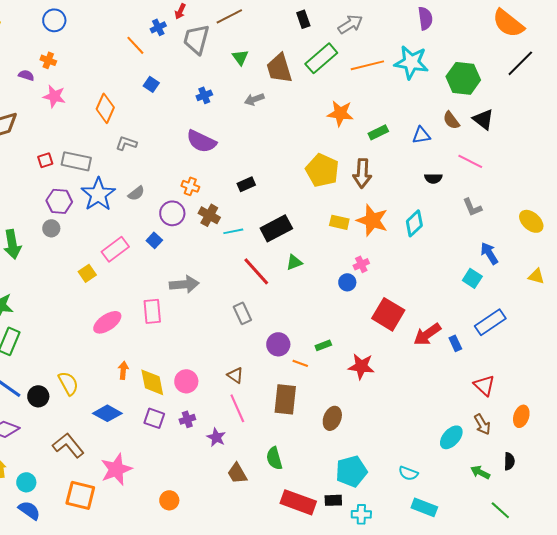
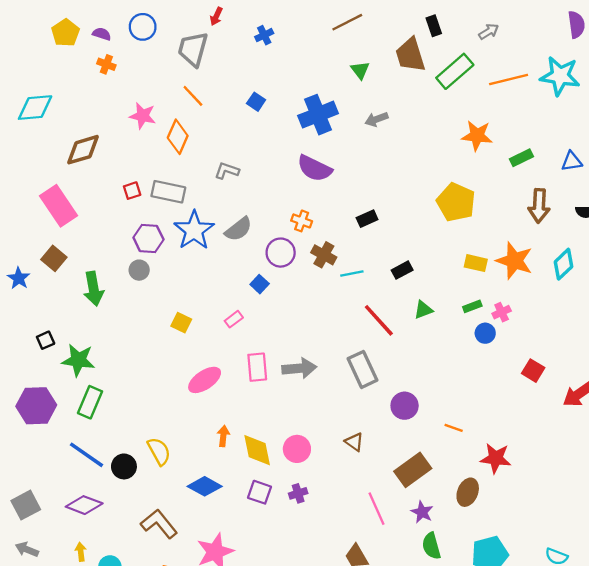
red arrow: (180, 11) -> (216, 16), moved
gray arrow: (350, 24) -> (489, 32), size x0.7
gray trapezoid: (196, 39) -> (193, 49), moved
orange line: (135, 45) -> (193, 96), moved
orange cross: (48, 60) -> (106, 64), moved
brown trapezoid: (279, 68) -> (410, 55), moved
purple semicircle: (26, 75) -> (102, 34), moved
blue cross: (204, 95) -> (318, 115), size x2.0
orange diamond: (105, 108) -> (178, 137), moved
brown arrow: (362, 173) -> (539, 206), moved
gray semicircle: (136, 193) -> (239, 229), size x1.4
black rectangle: (276, 228) -> (402, 270), size x0.6
pink rectangle: (115, 249) -> (234, 319), moved, size x0.6
yellow square: (87, 273) -> (181, 323), turned -30
gray arrow: (184, 284) -> (299, 368), moved
gray rectangle: (242, 313) -> (362, 369), size x1.4
red square: (388, 314) -> (533, 371), size x0.6
green rectangle: (323, 345) -> (472, 306), moved
orange line: (300, 363) -> (454, 428), moved
red star: (361, 366) -> (496, 458), moved
brown rectangle: (285, 399) -> (413, 470), turned 48
pink line: (237, 408) -> (376, 509), moved
purple star: (216, 437) -> (422, 512), moved
green semicircle: (274, 458) -> (431, 546), moved

